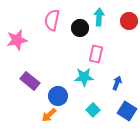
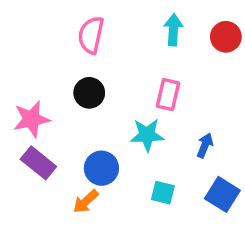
black circle: (80, 28) -> (89, 93), moved
pink star: (17, 40) -> (31, 119), moved
purple rectangle: (30, 81) -> (38, 163), moved
cyan square: (93, 110) -> (163, 193), turned -32

